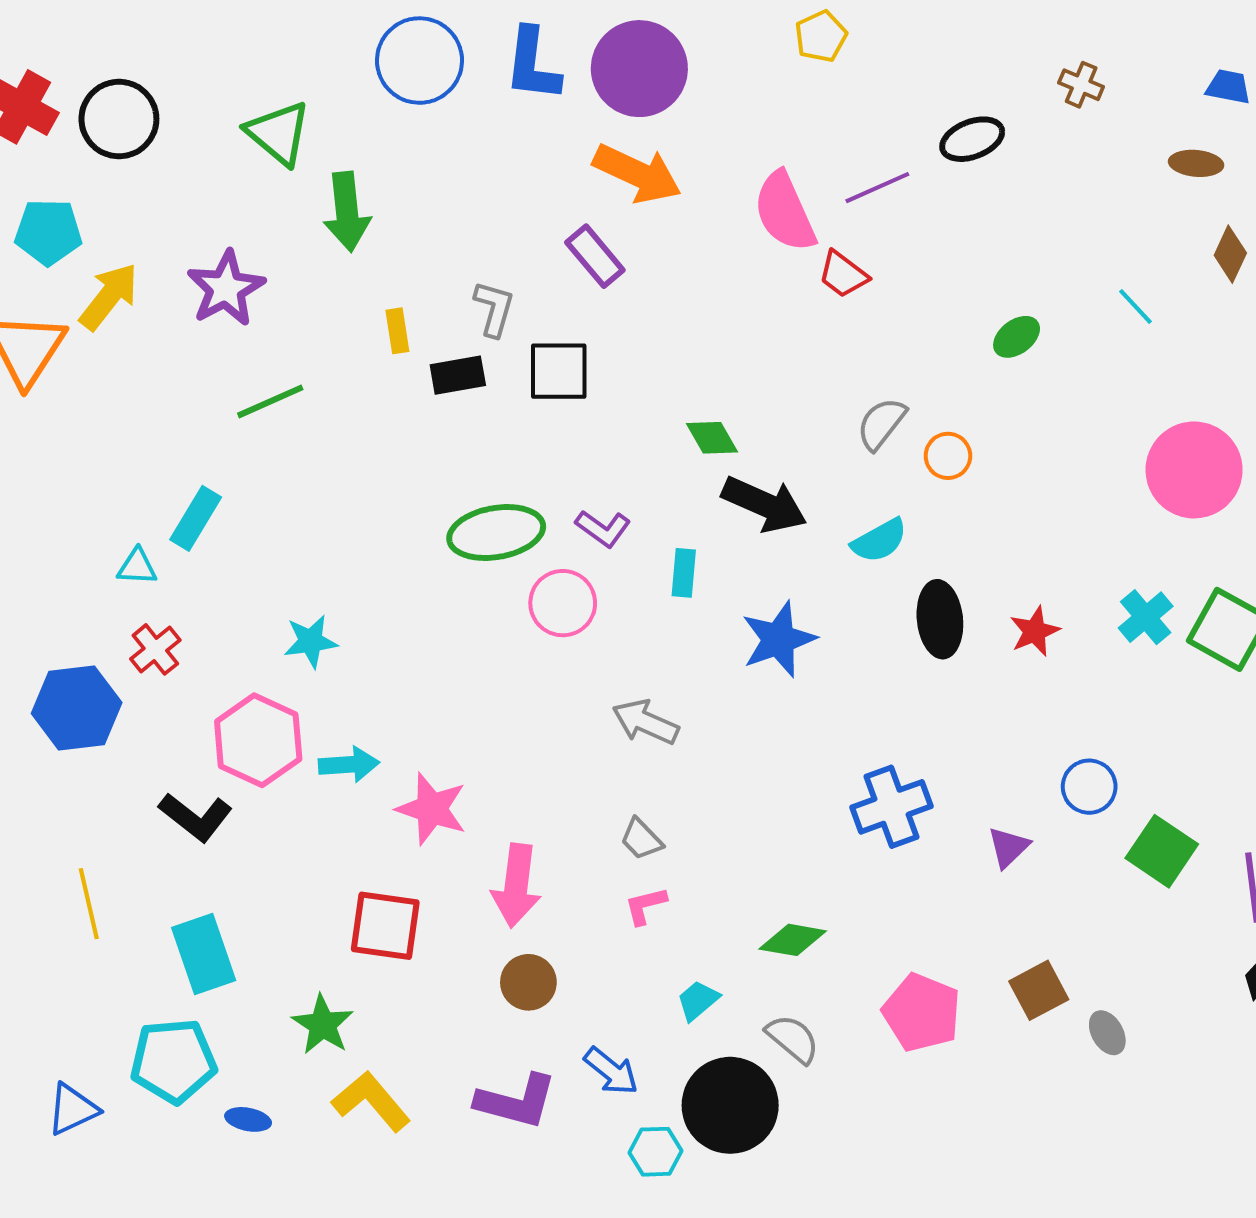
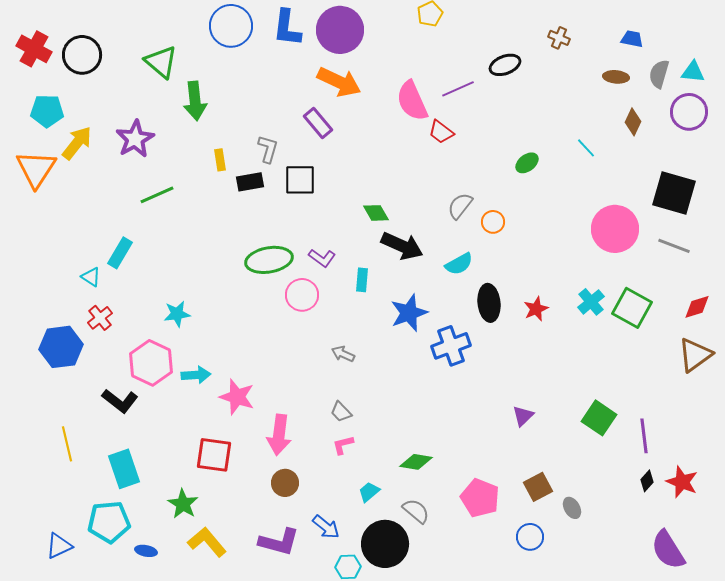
cyan triangle: (137, 567) -> (91, 277), turned 30
gray arrow: (645, 722) -> (343, 354), size x0.7
blue circle: (1089, 787) -> (530, 537), moved
blue cross: (891, 807) -> (451, 346), moved

